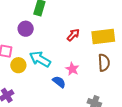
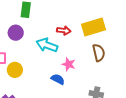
red arrow: (73, 35) -> (64, 31), turned 64
cyan arrow: (40, 59) -> (47, 45), moved

